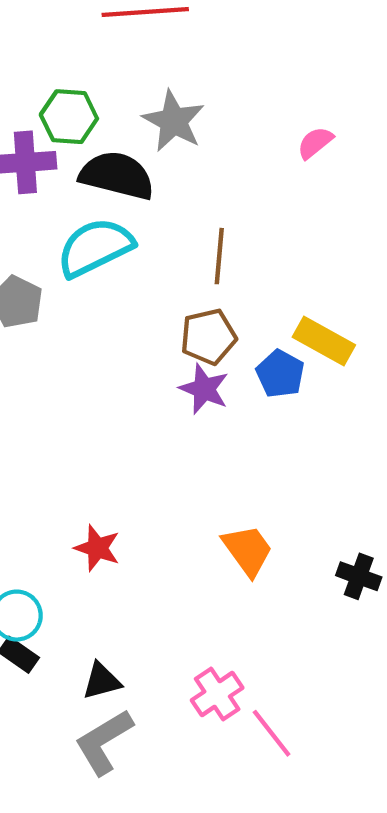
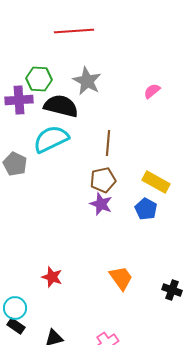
blue pentagon: (280, 374) -> (146, 209), moved

